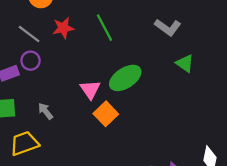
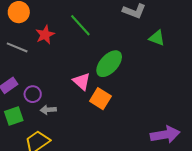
purple circle: (31, 61) -> (33, 94), moved
gray arrow: (45, 111) -> (48, 110), turned -42

